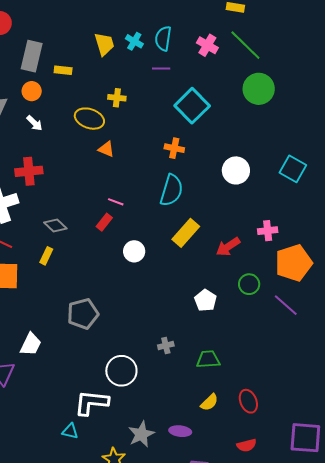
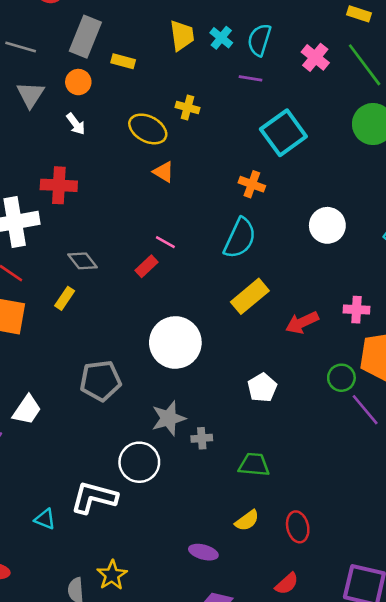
white circle: (134, 251) -> (175, 342), moved, size x1.8
green circle: (249, 284) -> (341, 378), moved
cyan triangle: (70, 431) -> (45, 519), moved
gray star: (141, 434) -> (169, 418), moved
red semicircle: (247, 445) -> (287, 584), turned -36

